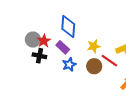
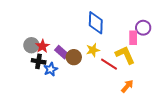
blue diamond: (68, 26) -> (96, 23), moved
blue star: (69, 65) -> (51, 69), moved
brown circle: (94, 66) -> (74, 57), moved

